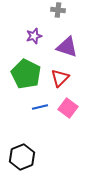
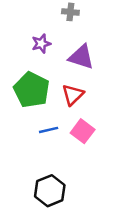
black hexagon: (22, 157) -> (50, 191), moved

